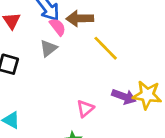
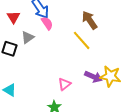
brown arrow: (80, 18) -> (90, 20), moved, turned 54
gray triangle: (48, 48) -> (28, 37), moved

